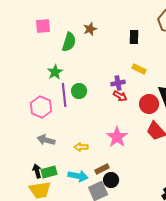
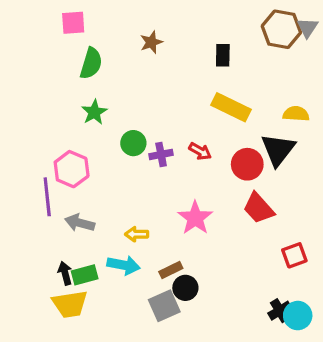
pink square: (43, 26) -> (73, 23), moved
green semicircle: (69, 42) -> (91, 63), moved
yellow rectangle: (139, 69) -> (231, 107), size x1.6
purple cross: (118, 83) -> (161, 154), moved
purple line: (64, 95) -> (47, 197), moved
cyan arrow: (78, 176) -> (124, 265), moved

